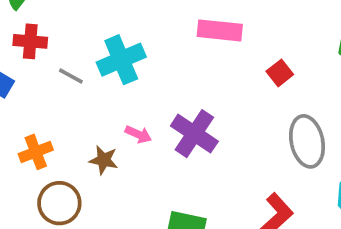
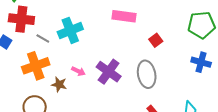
red cross: (30, 41) -> (21, 19), size x1.4
gray ellipse: (307, 141) -> (147, 74), moved
orange cross: (36, 152) -> (36, 66), moved, size x1.5

